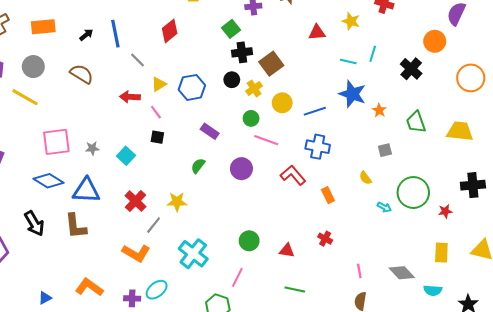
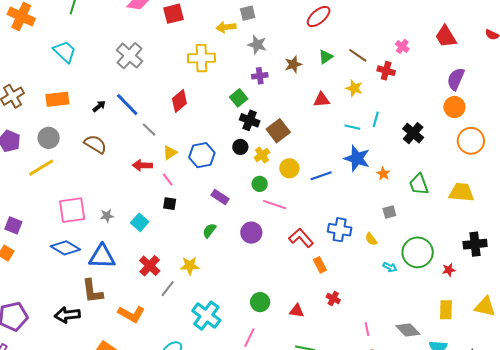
blue line: (115, 34) -> (127, 105), turned -32
orange circle: (435, 41) -> (454, 107), moved
black cross: (242, 52) -> (250, 120), turned 30
yellow line: (25, 97) -> (41, 168), turned -60
blue cross: (318, 147) -> (340, 230), moved
orange rectangle: (328, 195) -> (320, 265), moved
black arrow: (34, 223) -> (67, 315), moved, turned 115
orange L-shape: (136, 253) -> (131, 314), moved

